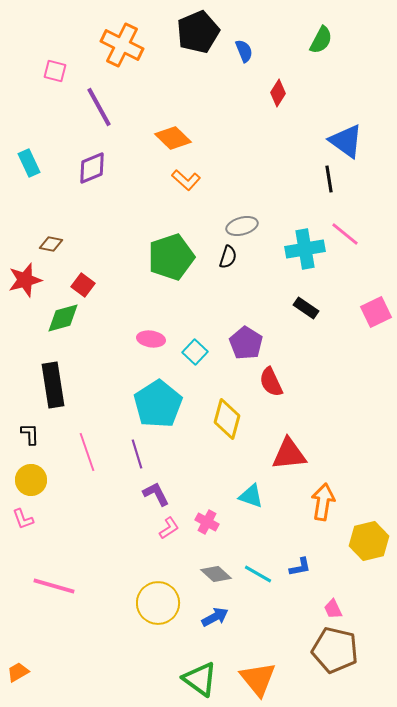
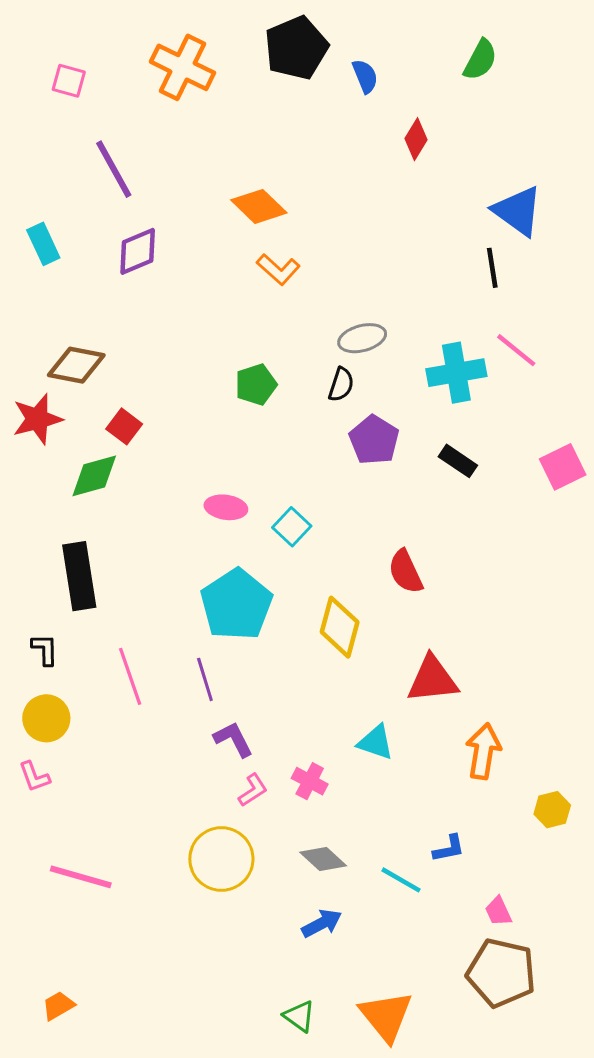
pink square: (55, 71) -> (69, 81), moved
purple line: (99, 107) -> (114, 169), moved
brown diamond: (51, 244) -> (76, 365), size x1.6
green pentagon: (171, 257) -> (256, 385), size x0.6
purple pentagon: (246, 343) -> (374, 440), moved
yellow hexagon: (369, 541) -> (552, 810), size x0.6
cyan line: (258, 574) -> (401, 880), moved
yellow circle: (158, 603) -> (221, 859), moved
orange trapezoid: (18, 672) -> (58, 1006), moved
green triangle: (200, 679) -> (299, 1016), size x0.6

